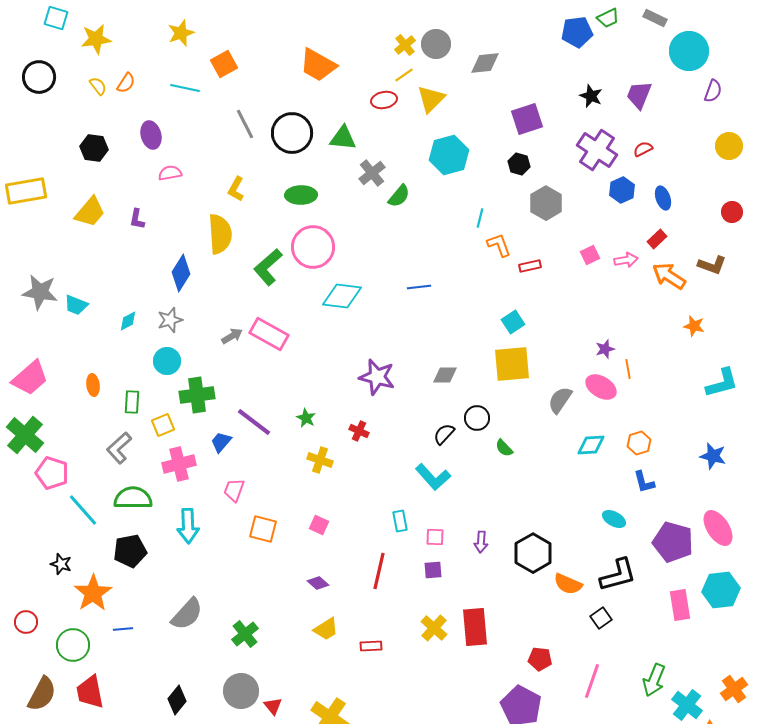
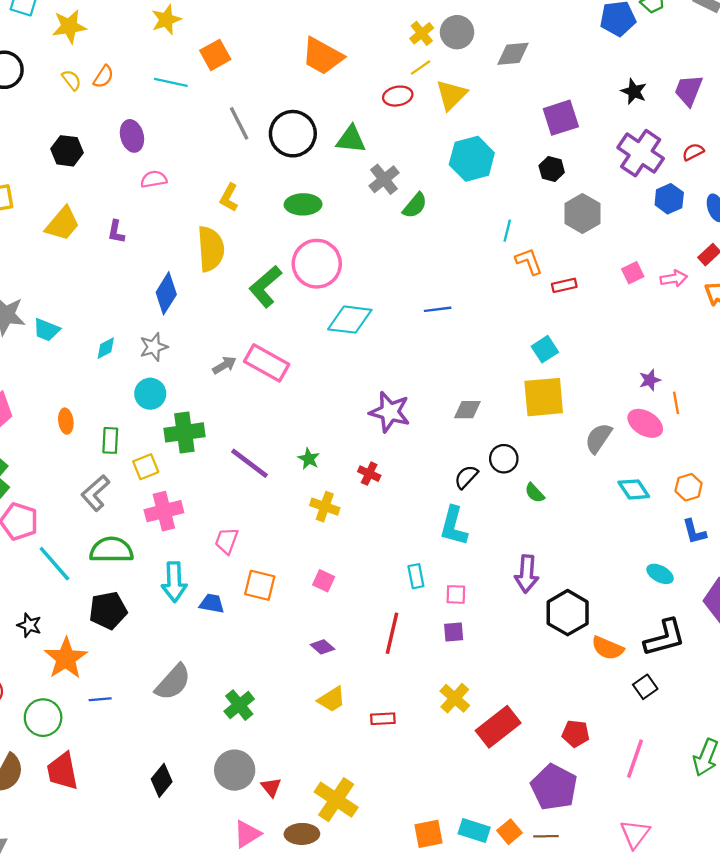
blue trapezoid: (221, 442) -> (212, 604), moved, turned 60
cyan diamond: (591, 445) -> (634, 489), turned 60
cyan L-shape: (433, 477) -> (454, 526), turned 57
purple arrow: (481, 542) -> (527, 574), moved, size x1.5
red rectangle: (475, 627) -> (498, 727), moved, turned 57

